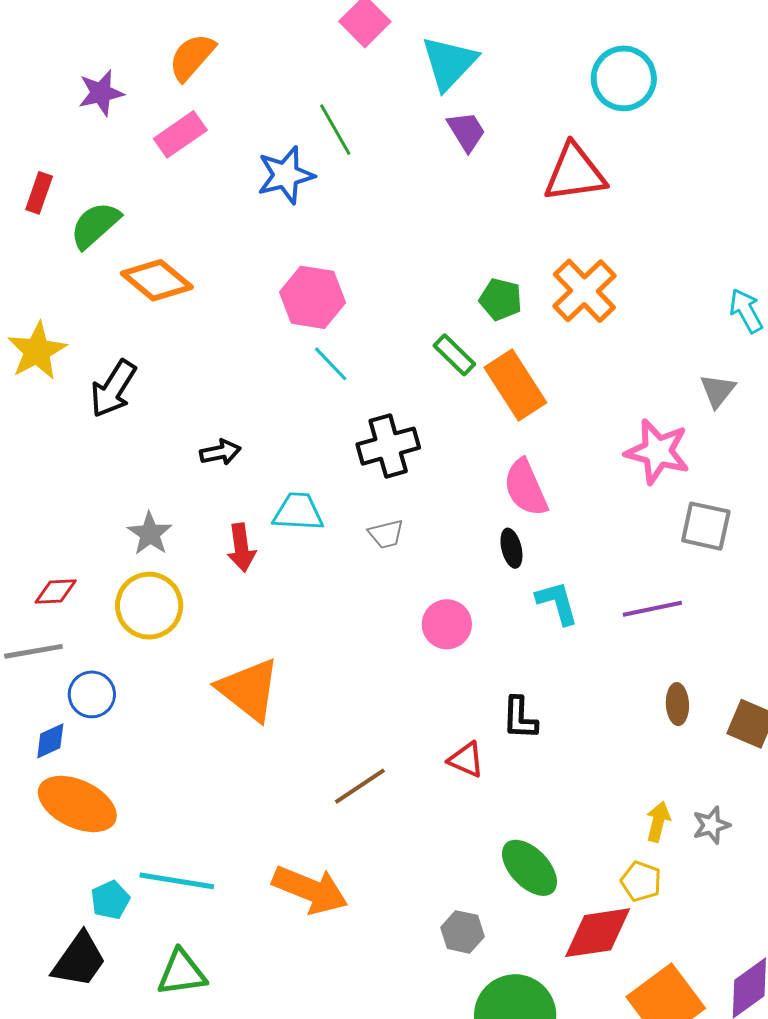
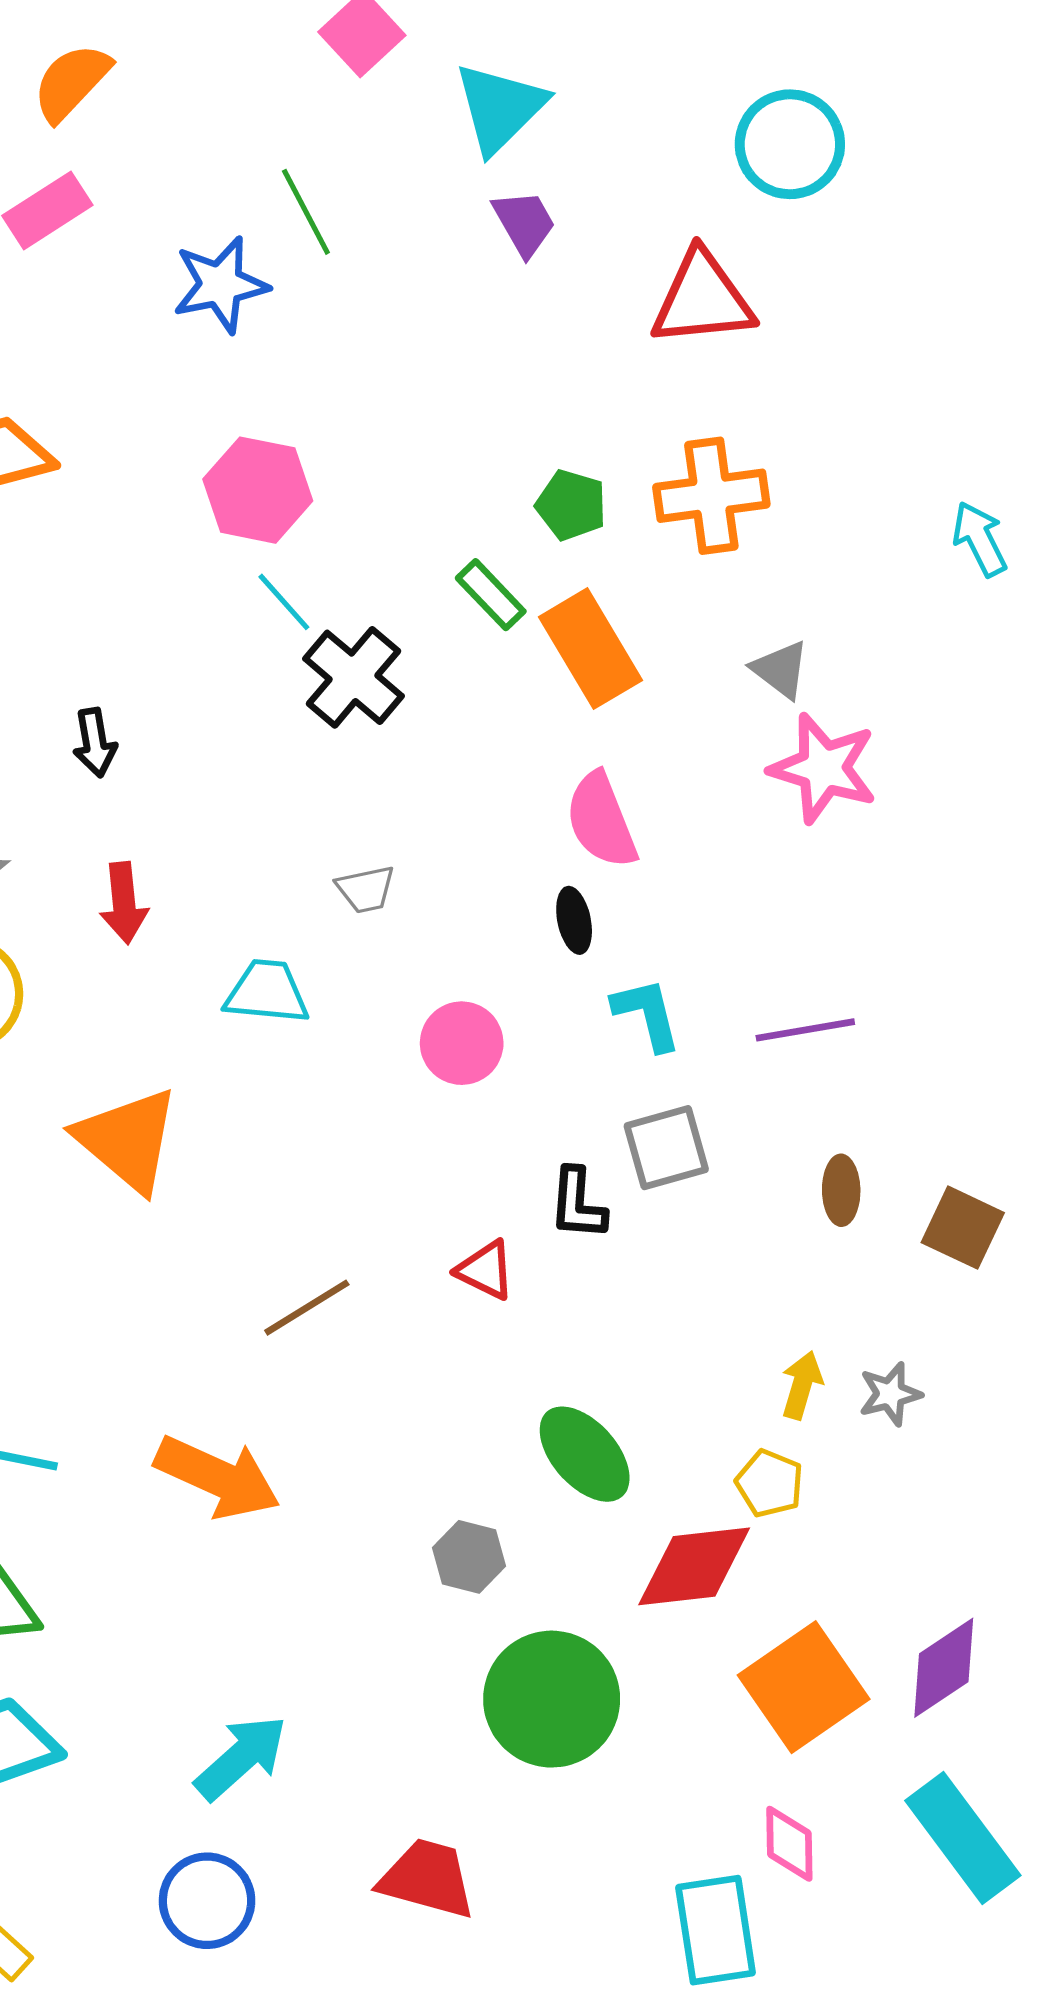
orange cross: (584, 291) -> (711, 496), turned 34
gray triangle: (718, 391) -> (781, 670), moved, turned -33
black cross: (388, 446) -> (354, 677), moved, turned -36
black arrow: (220, 452) -> (95, 743), turned 90
cyan trapezoid: (298, 512) -> (267, 992), moved
gray square: (706, 526) -> (666, 1148), moved, turned -30

